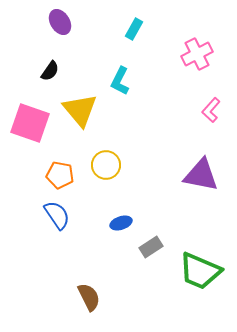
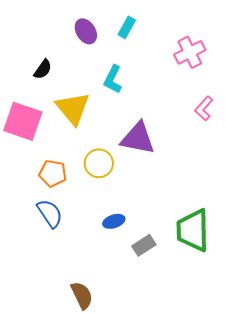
purple ellipse: (60, 22) -> (86, 31), moved
purple triangle: (201, 175) -> (138, 138), moved
green trapezoid: (200, 271) -> (193, 230), moved, turned 66

